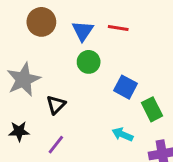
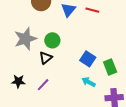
green circle: (89, 62) -> (52, 40), moved
blue square: (125, 87) -> (88, 59), moved
black star: (19, 131) -> (18, 81), moved

